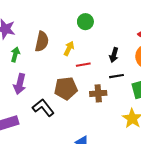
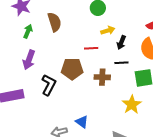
brown semicircle: (42, 42) -> (54, 22), turned -36
yellow arrow: (69, 49) -> (108, 31), moved, turned 40
black L-shape: (43, 108) -> (49, 85), turned 60

